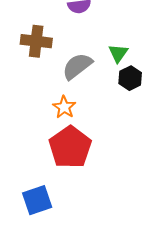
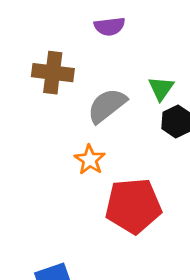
red pentagon: (70, 147) -> (133, 206), moved, turned 30

